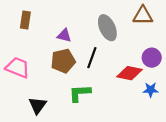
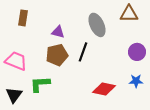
red diamond: (130, 73) -> (104, 89), moved
green L-shape: (80, 93) -> (40, 84), moved
black triangle: (38, 105) -> (14, 95), moved

